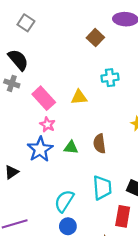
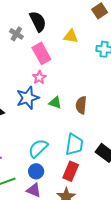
black semicircle: (18, 60) -> (38, 21), moved
yellow triangle: (79, 97) -> (71, 36), moved
red rectangle: (123, 216) -> (71, 171), moved

